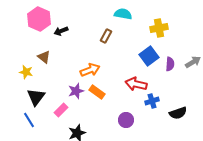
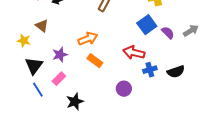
purple semicircle: (170, 64) -> (168, 33), turned -48
purple star: (76, 91) -> (60, 55), moved
black semicircle: (178, 113) -> (176, 72), moved
blue line: (29, 120) -> (38, 90), moved

